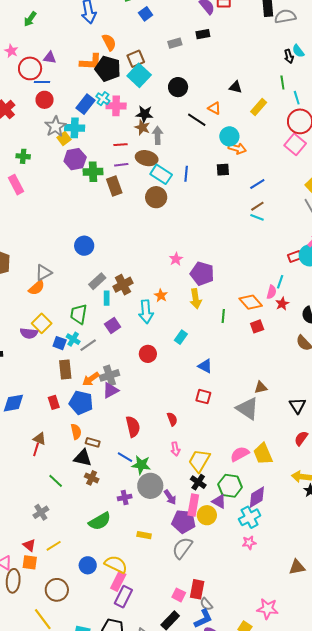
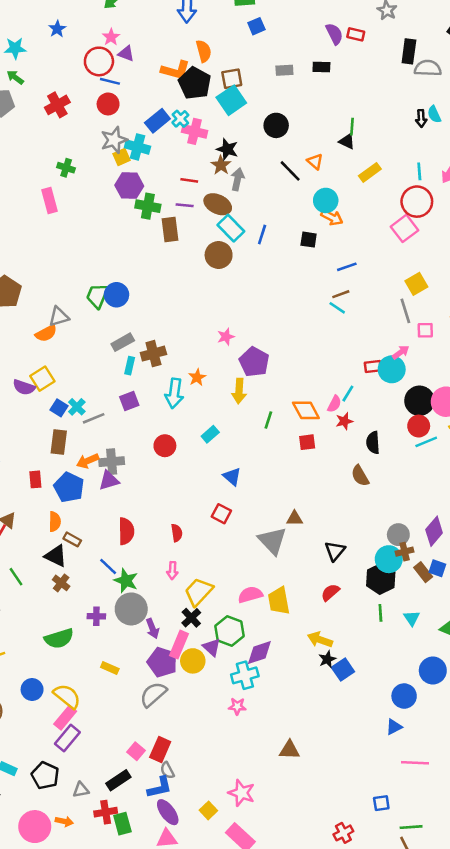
pink star: (11, 51) -> (111, 37), moved
green line: (282, 82) -> (352, 127), moved
green trapezoid: (79, 314) -> (97, 296), moved

